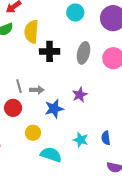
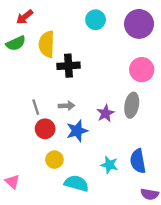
gray ellipse: (84, 53) -> (132, 105), moved
gray arrow: (37, 90) -> (67, 106), moved
red circle: (13, 108) -> (45, 129), moved
blue semicircle: (106, 138) -> (138, 161), size x1.5

